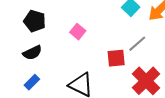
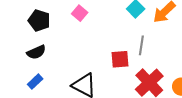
pink square: (78, 32) -> (80, 13), moved
gray line: (137, 44) -> (141, 45), turned -42

